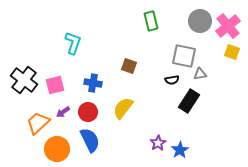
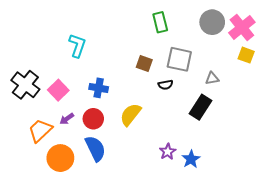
gray square: (184, 56) -> (179, 59), moved
brown square: (129, 66) -> (144, 64), moved
black semicircle: (172, 80) -> (165, 85), moved
pink square: (55, 85) -> (58, 90), turned -30

